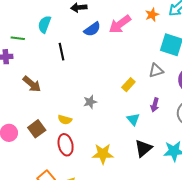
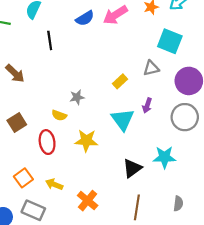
cyan triangle: (133, 119) -> (123, 119), size x1.6
yellow semicircle: (65, 120) -> (59, 115), moved
black triangle: (143, 148) -> (132, 168), moved
yellow star: (103, 154) -> (86, 141), moved

